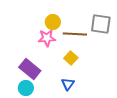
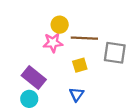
gray square: (101, 24) -> (115, 53), moved
yellow square: (71, 58) -> (80, 65), turned 32

